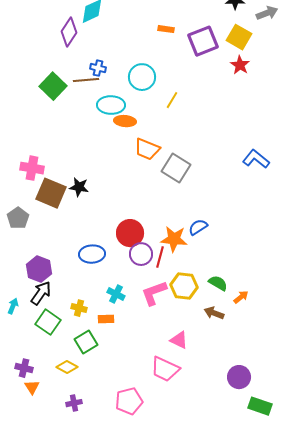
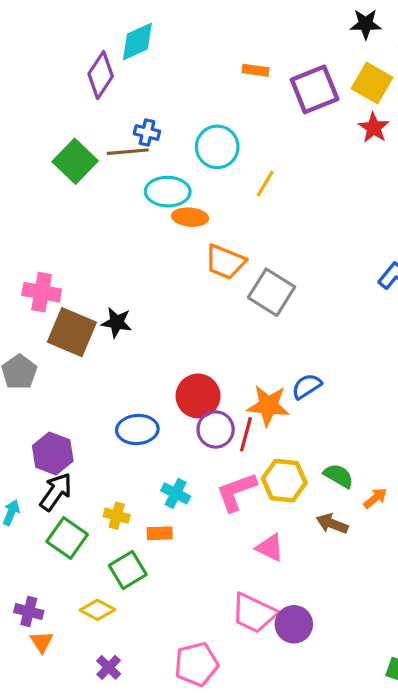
pink triangle: (179, 340) -> (270, 548), moved
purple circle: (239, 377) -> (294, 624), moved
purple cross: (74, 403) -> (109, 667), turned -35

